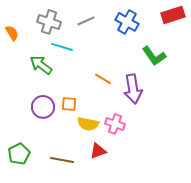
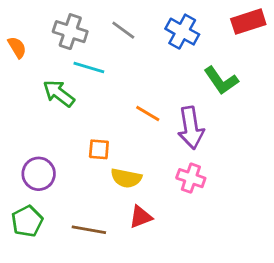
gray line: (86, 21) -> (123, 30), turned 60
purple circle: (43, 107) -> (39, 174), moved
pink cross: (115, 124) -> (191, 178), moved

